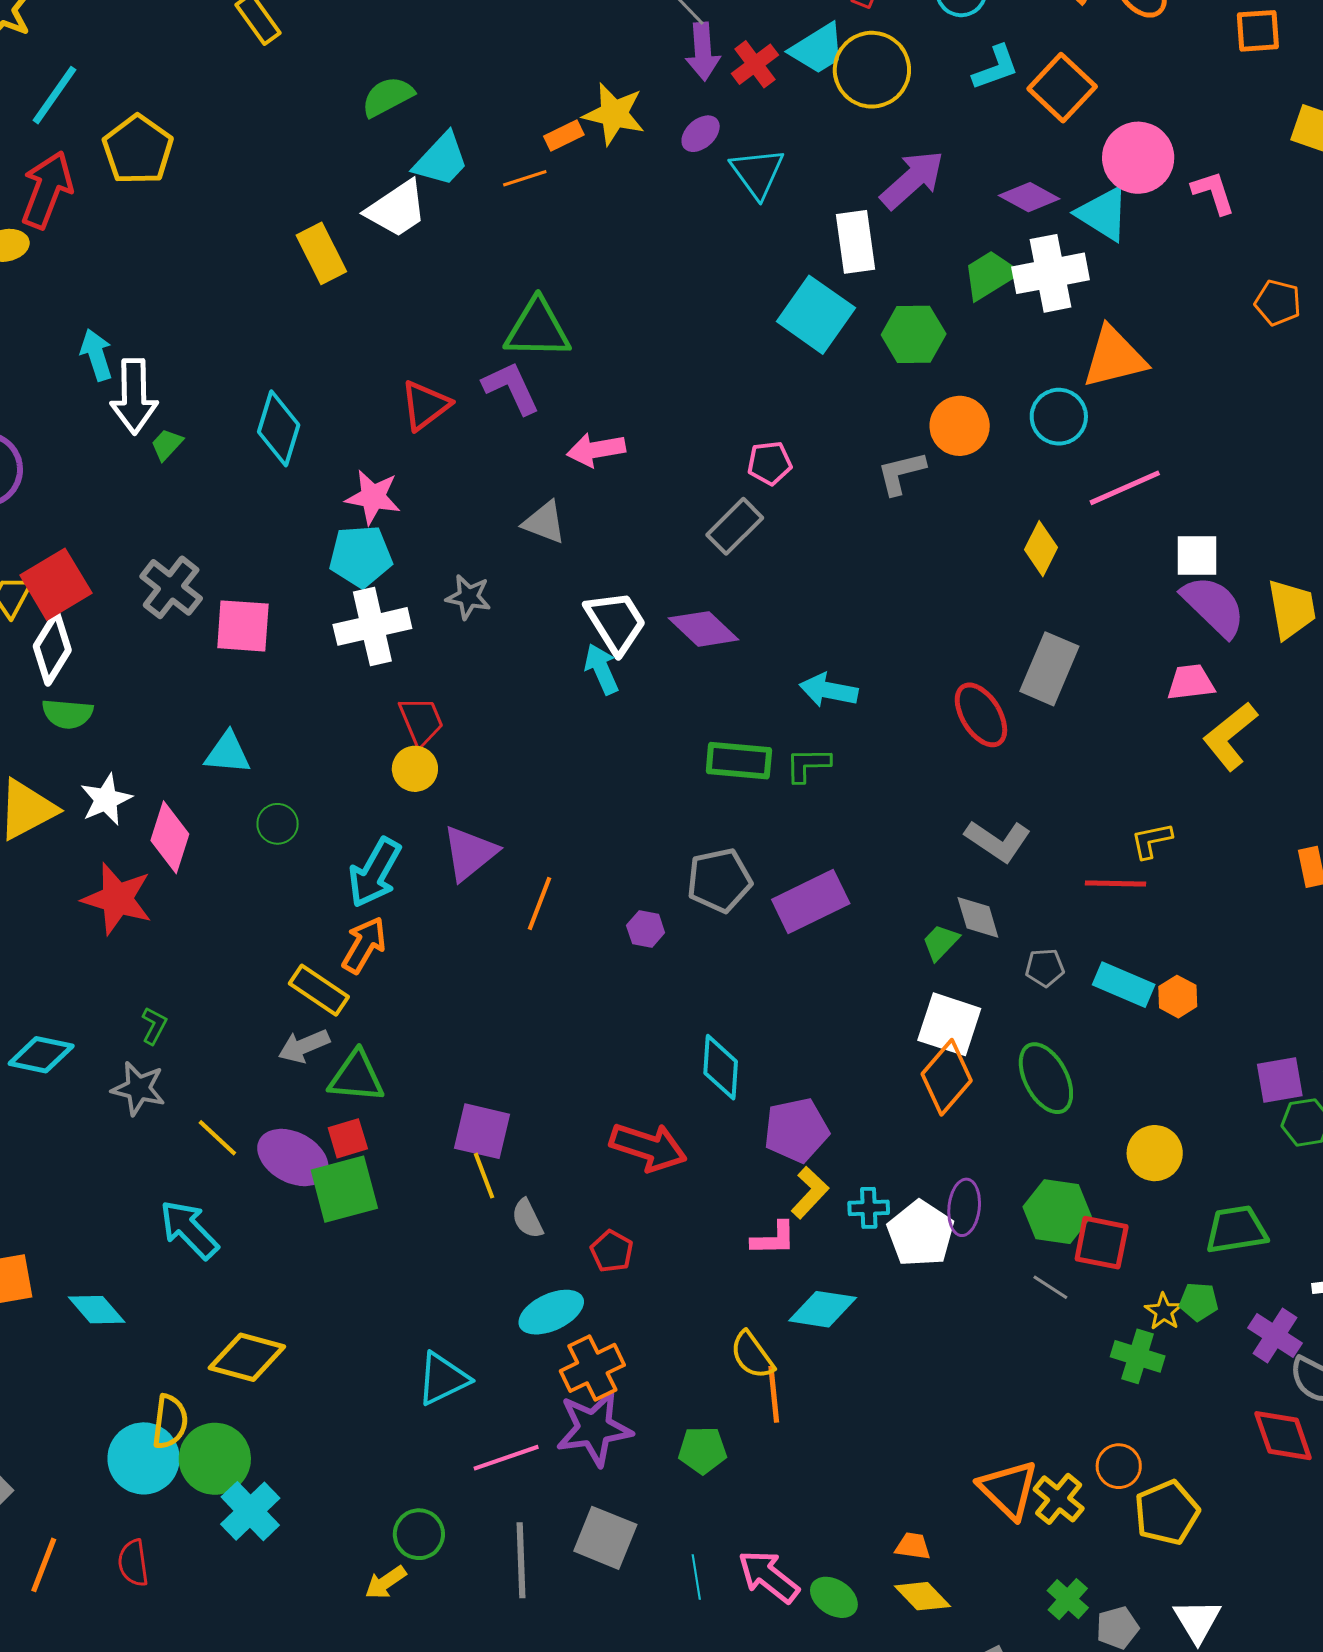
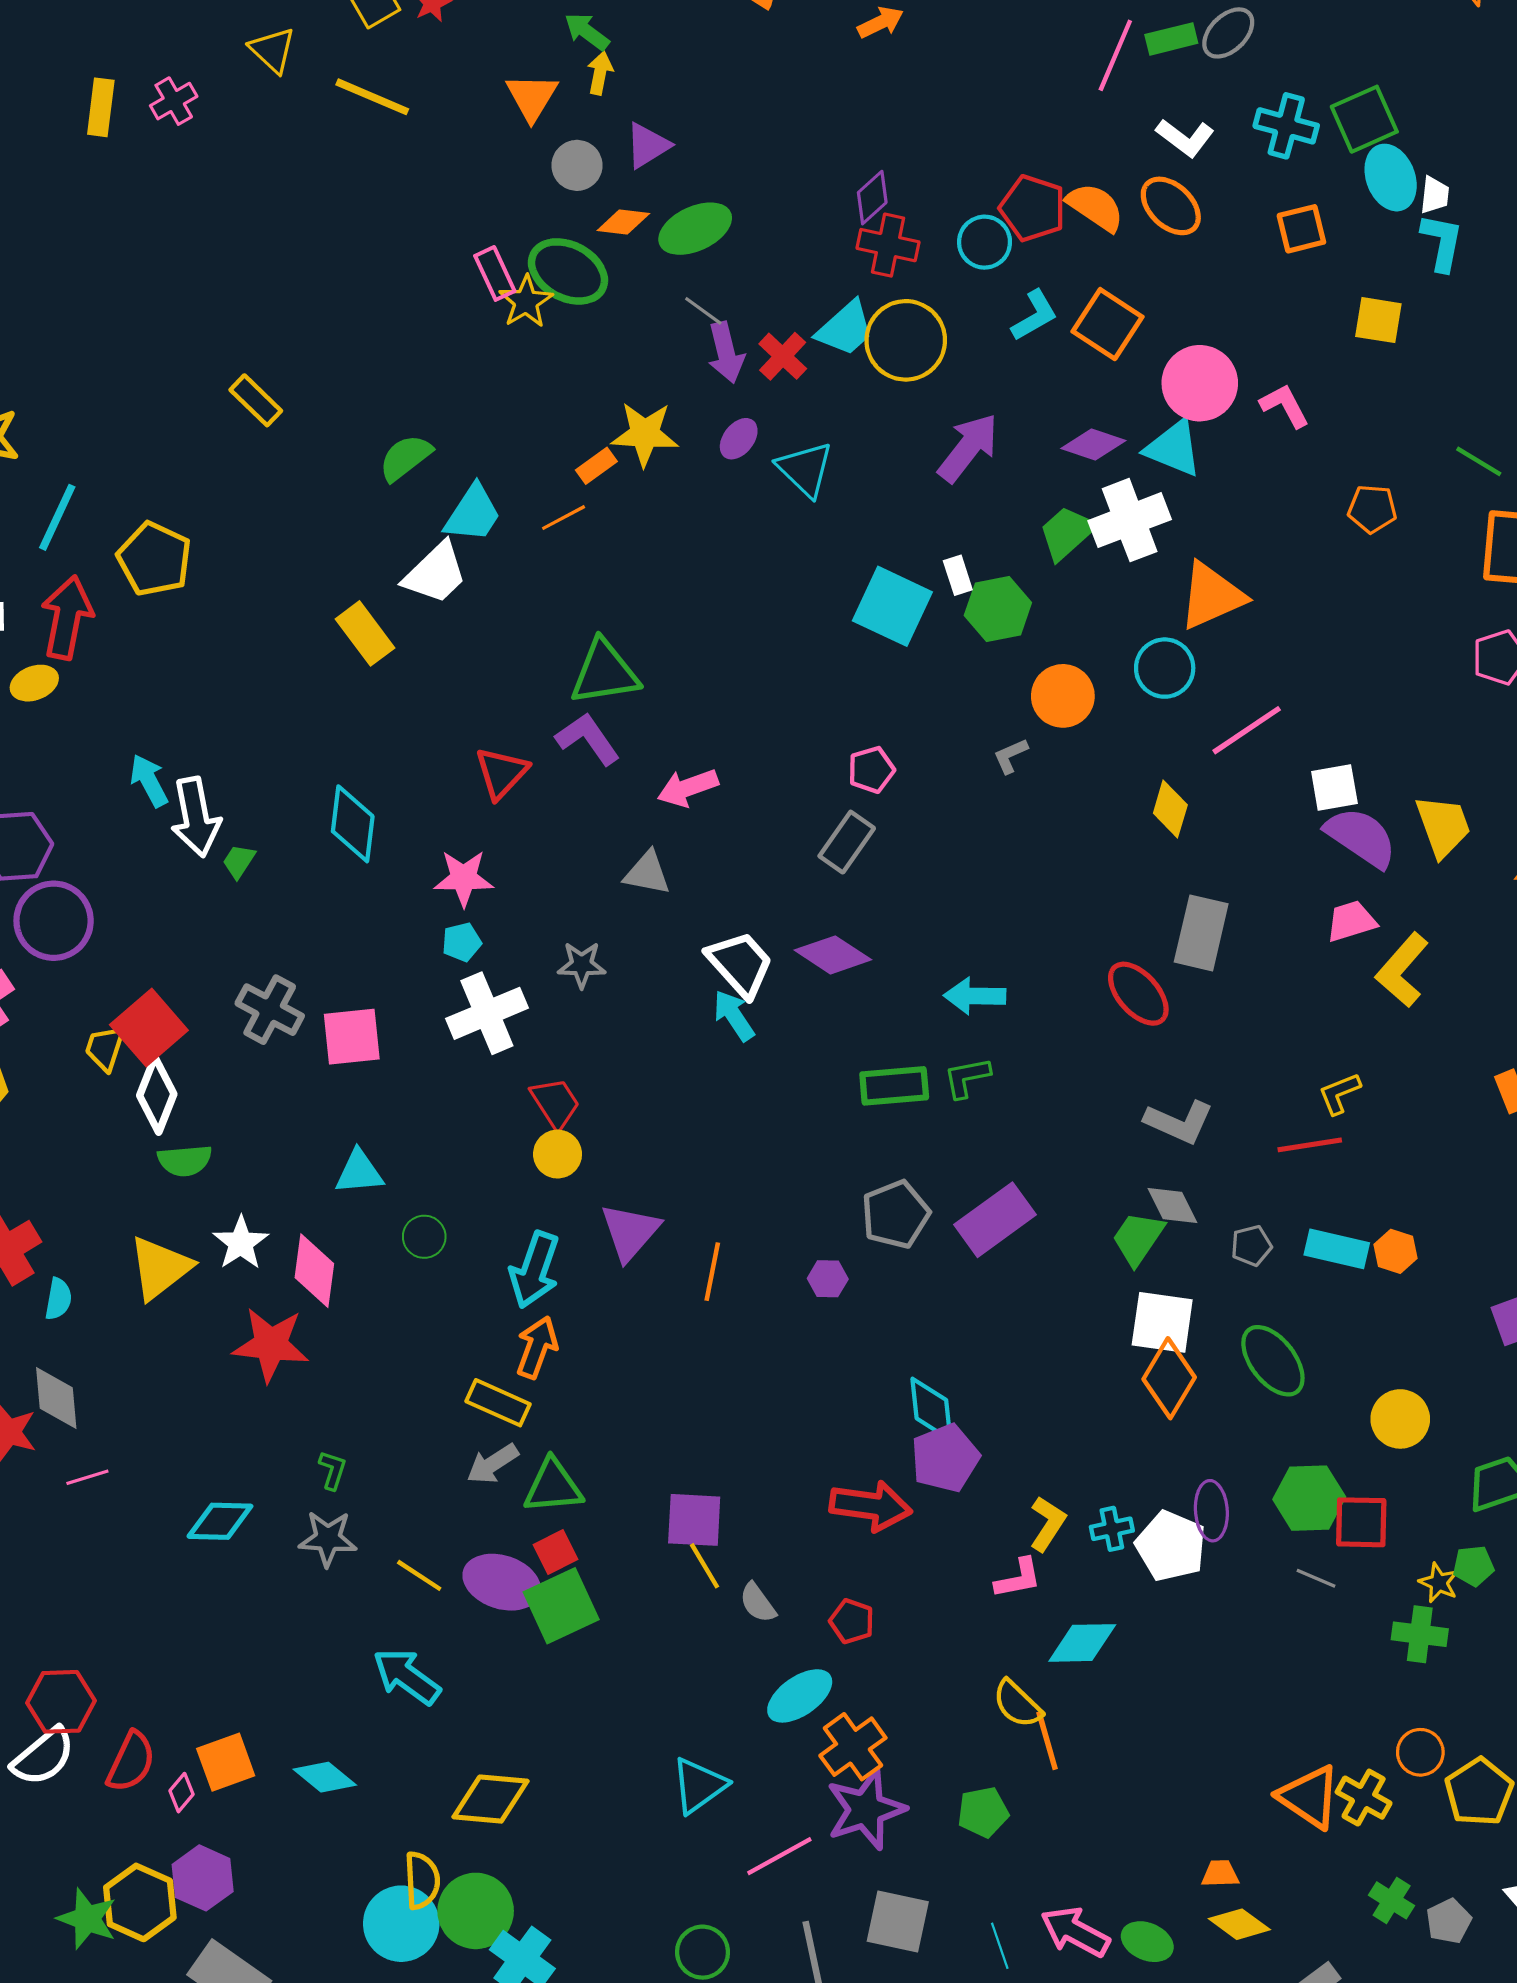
white rectangle: (856, 242) -> (958, 575), moved, size x0.6
gray L-shape: (901, 473) -> (1010, 756), size x0.7
cyan pentagon: (361, 556) -> (462, 942), size x0.6
green trapezoid: (941, 942) -> (1138, 1238), size x1.4
purple pentagon: (796, 1130) -> (945, 1458), moved

